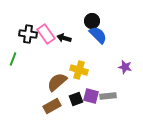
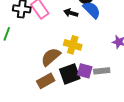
black arrow: (64, 38) -> (71, 13), moved
black square: (76, 99) -> (70, 74), size x1.5

